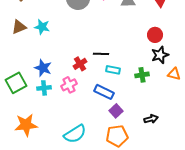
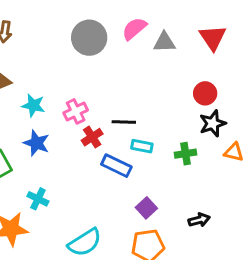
cyan star: (42, 27) -> (33, 105), moved
pink cross: (69, 85) -> (76, 111), moved
cyan cross: (44, 88) -> (38, 199), moved, turned 32
blue rectangle: (104, 92) -> (116, 166), moved

